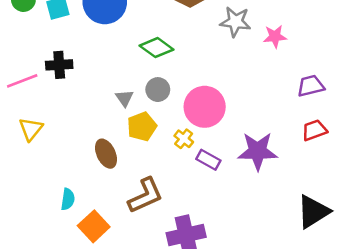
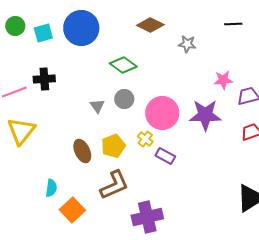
gray star: (235, 22) -> (187, 44), size x0.7
pink star: (275, 37) -> (223, 80), moved
yellow pentagon: (142, 126) -> (113, 146), moved
yellow triangle: (31, 129) -> (21, 131), size x1.4
purple star: (258, 151) -> (205, 115), moved

